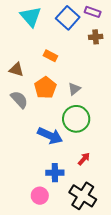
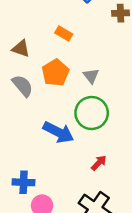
gray triangle: (74, 89) -> (91, 76), turned -32
blue cross: (55, 173) -> (24, 182), moved

